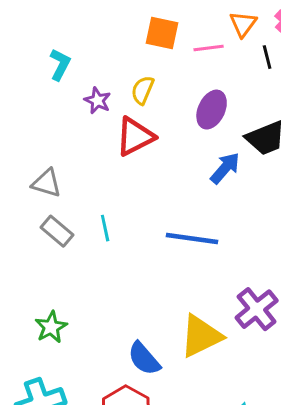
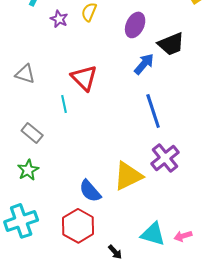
red triangle: (135, 137) -> (84, 78), moved, turned -48
gray rectangle: (57, 231) -> (32, 133), moved
blue line: (192, 239) -> (153, 111), moved, turned 64

